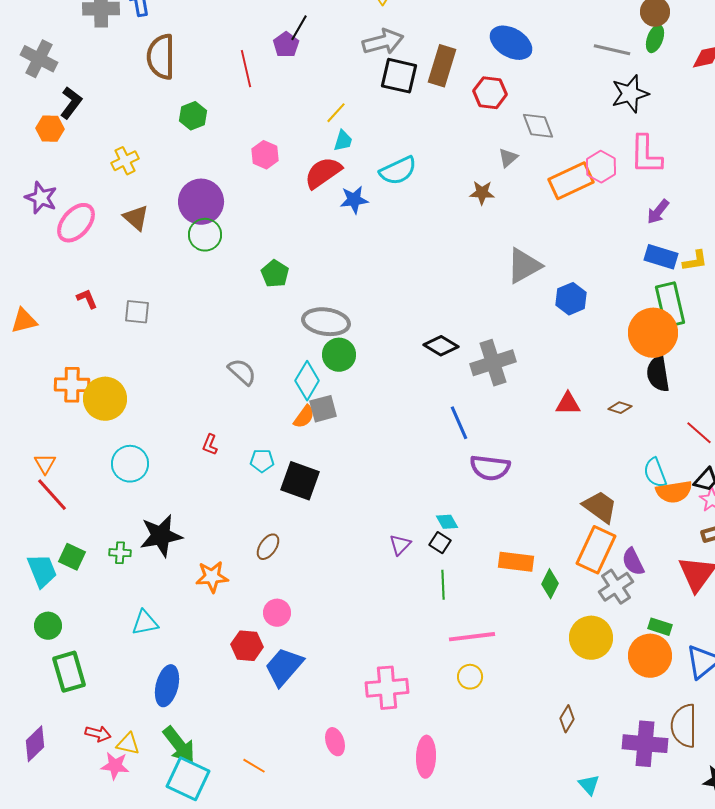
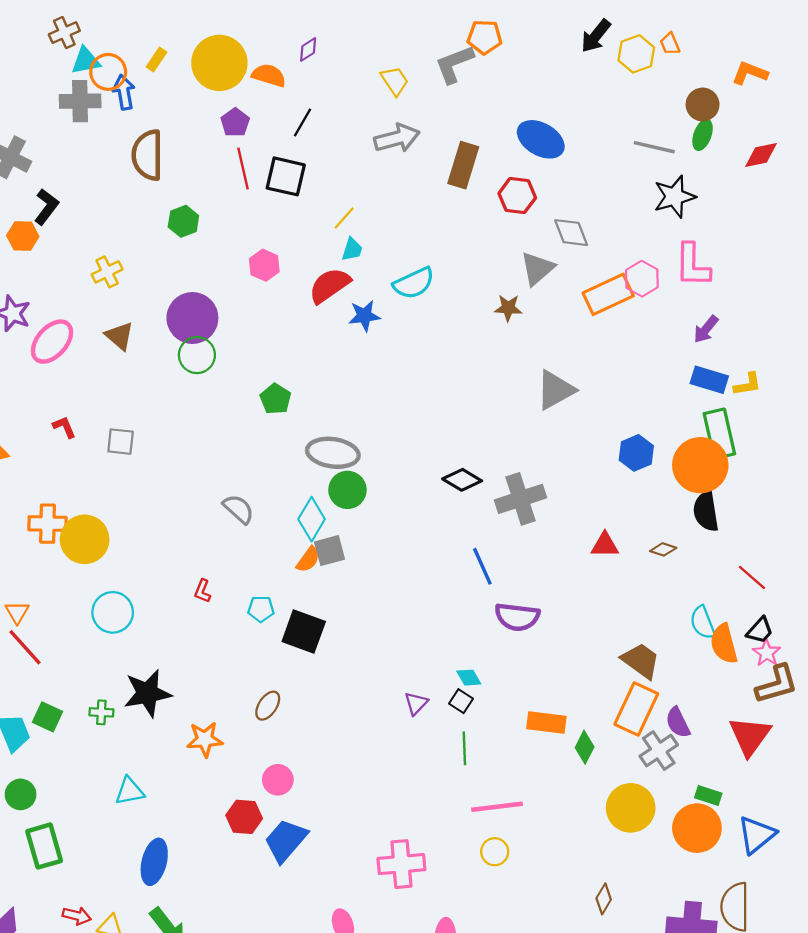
purple pentagon: (286, 45) -> (235, 122), moved
black square: (399, 76) -> (286, 176), moved
gray triangle: (508, 158) -> (537, 269), size x1.6
blue hexagon: (571, 299) -> (636, 453), moved
orange semicircle: (674, 492) -> (724, 644), turned 84

